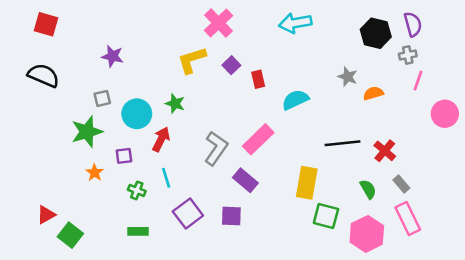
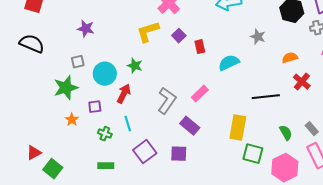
gray star: (348, 77) -> (258, 37), moved
pink rectangle: (258, 139) -> (200, 94), size x0.7
red cross: (385, 151) -> (302, 82), moved

